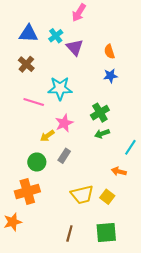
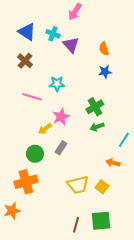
blue triangle: (28, 34) -> (27, 32), turned 30
cyan cross: (56, 36) -> (53, 34), turned -32
cyan star: (60, 88) -> (57, 84), size x0.7
brown line: (69, 234) -> (76, 225), moved

